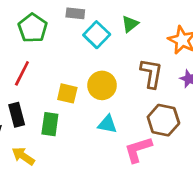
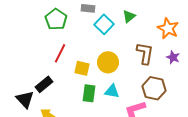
red line: (22, 73) -> (60, 53), moved
black rectangle: (17, 115) -> (44, 84), turned 66
green rectangle: (50, 124) -> (89, 93), moved

